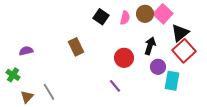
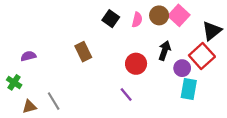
black triangle: (180, 33) -> (212, 31), moved
purple circle: (158, 67) -> (182, 68), moved
brown triangle: (27, 97) -> (29, 107), turned 32

